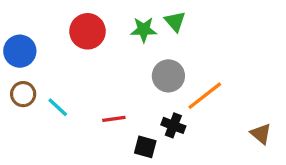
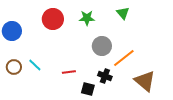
green triangle: (175, 21) -> (123, 13), moved
brown circle: (23, 94) -> (14, 67), moved
brown triangle: (261, 134) -> (145, 81), moved, size x1.6

